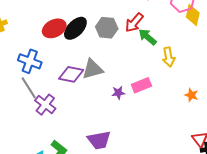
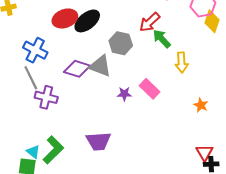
gray hexagon: (107, 28) -> (121, 43), moved
gray triangle: (93, 69) -> (100, 66), turned 30
pink rectangle: (141, 85) -> (150, 89), turned 60
purple cross: (45, 105) -> (46, 97), turned -30

